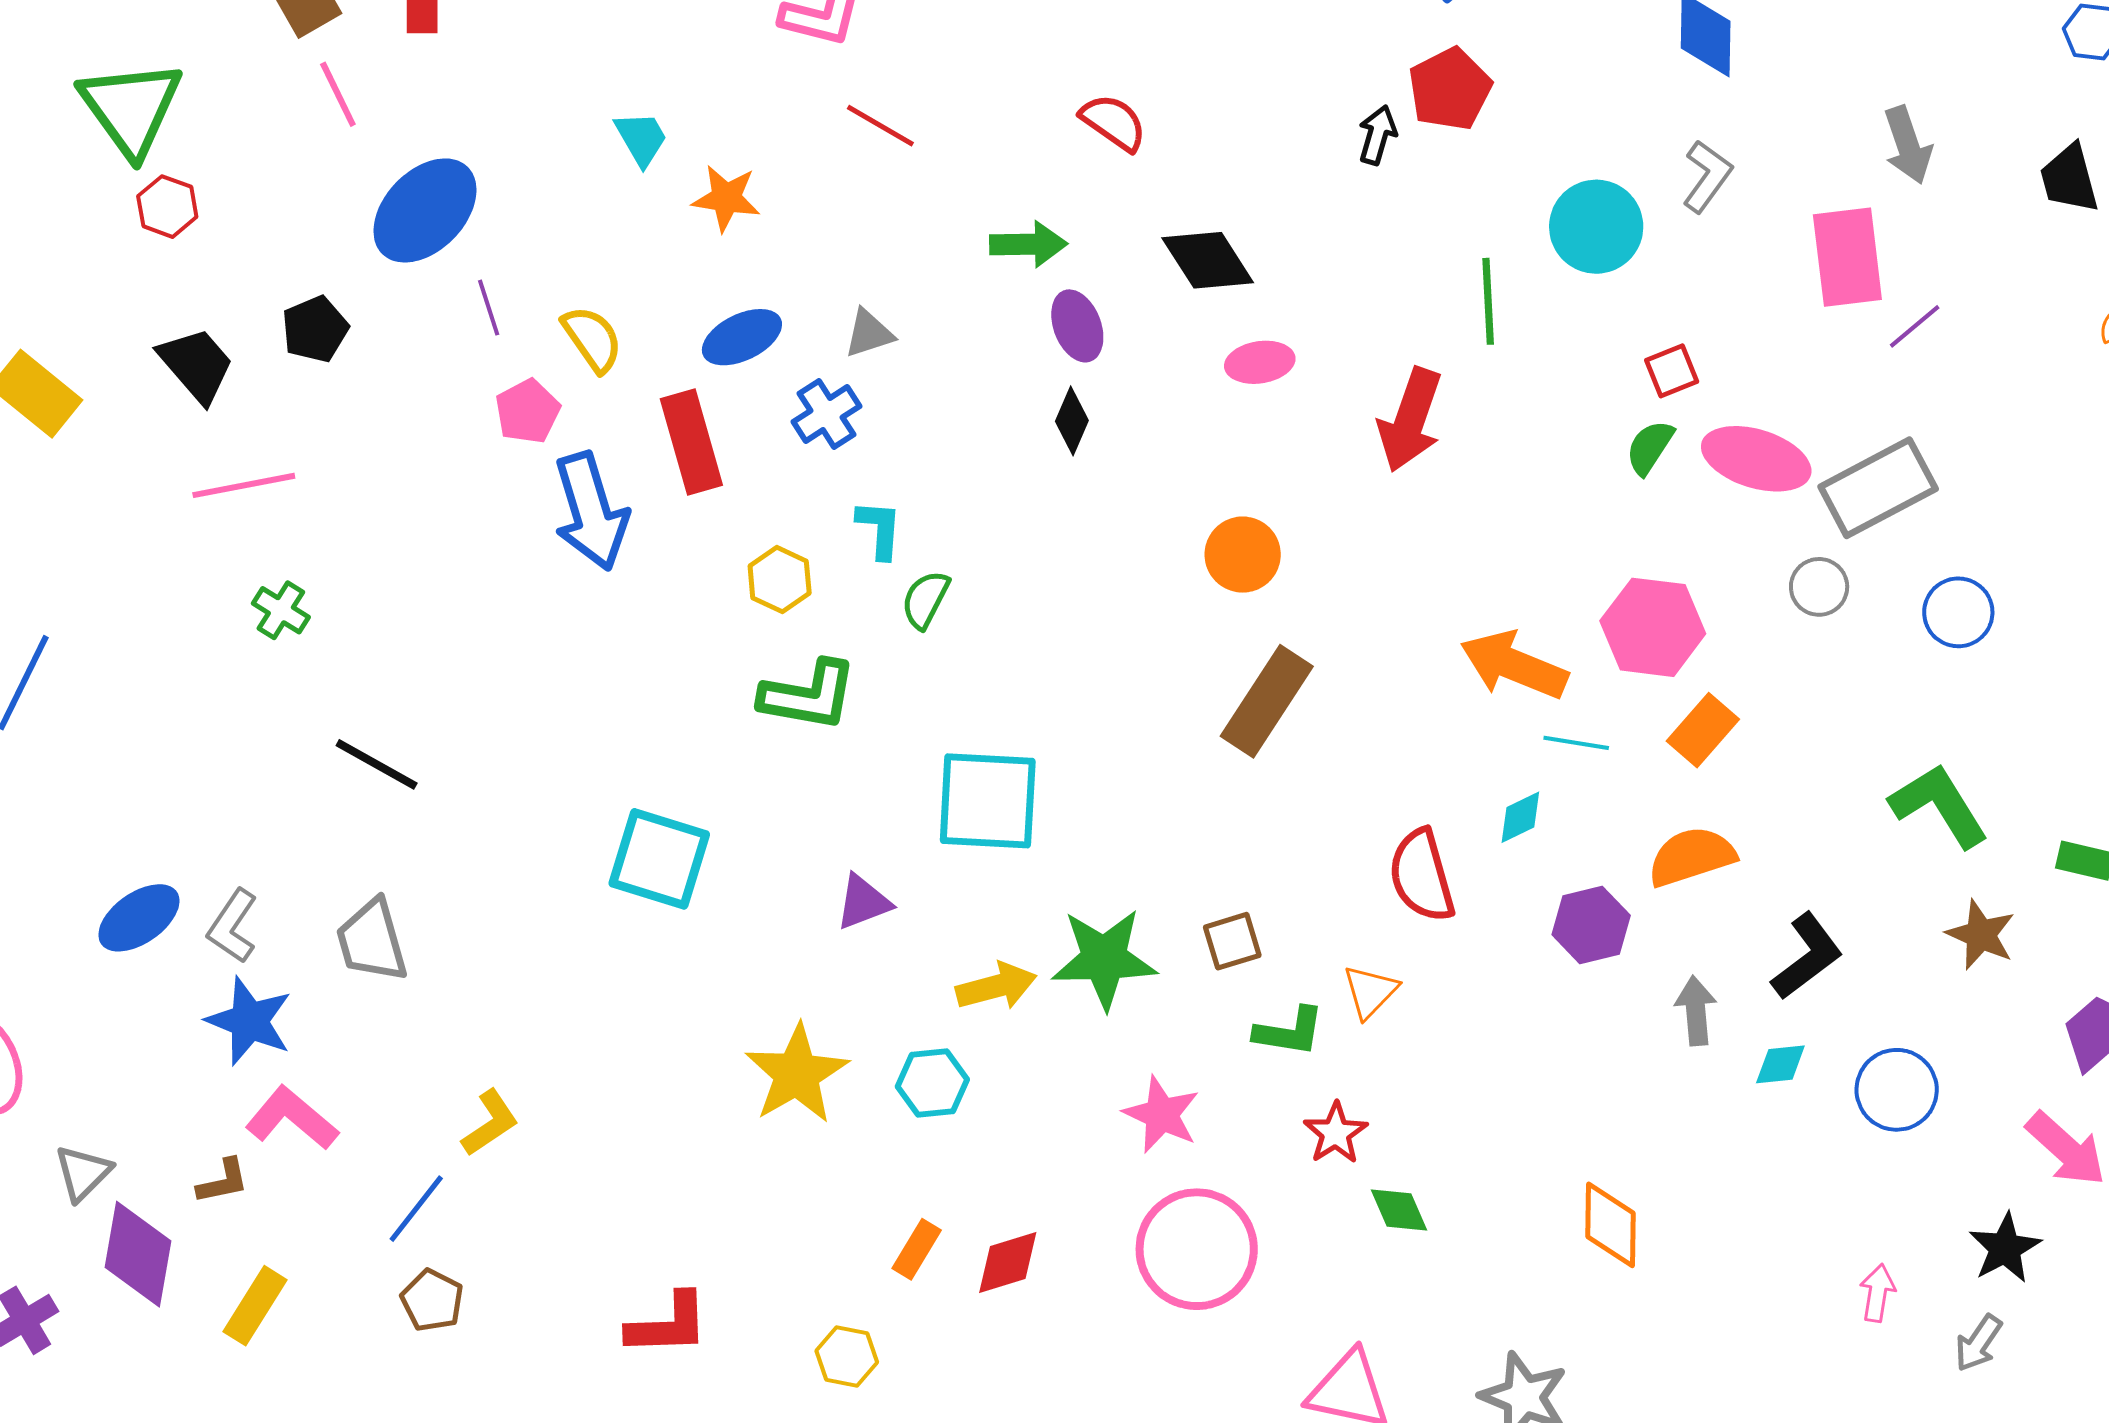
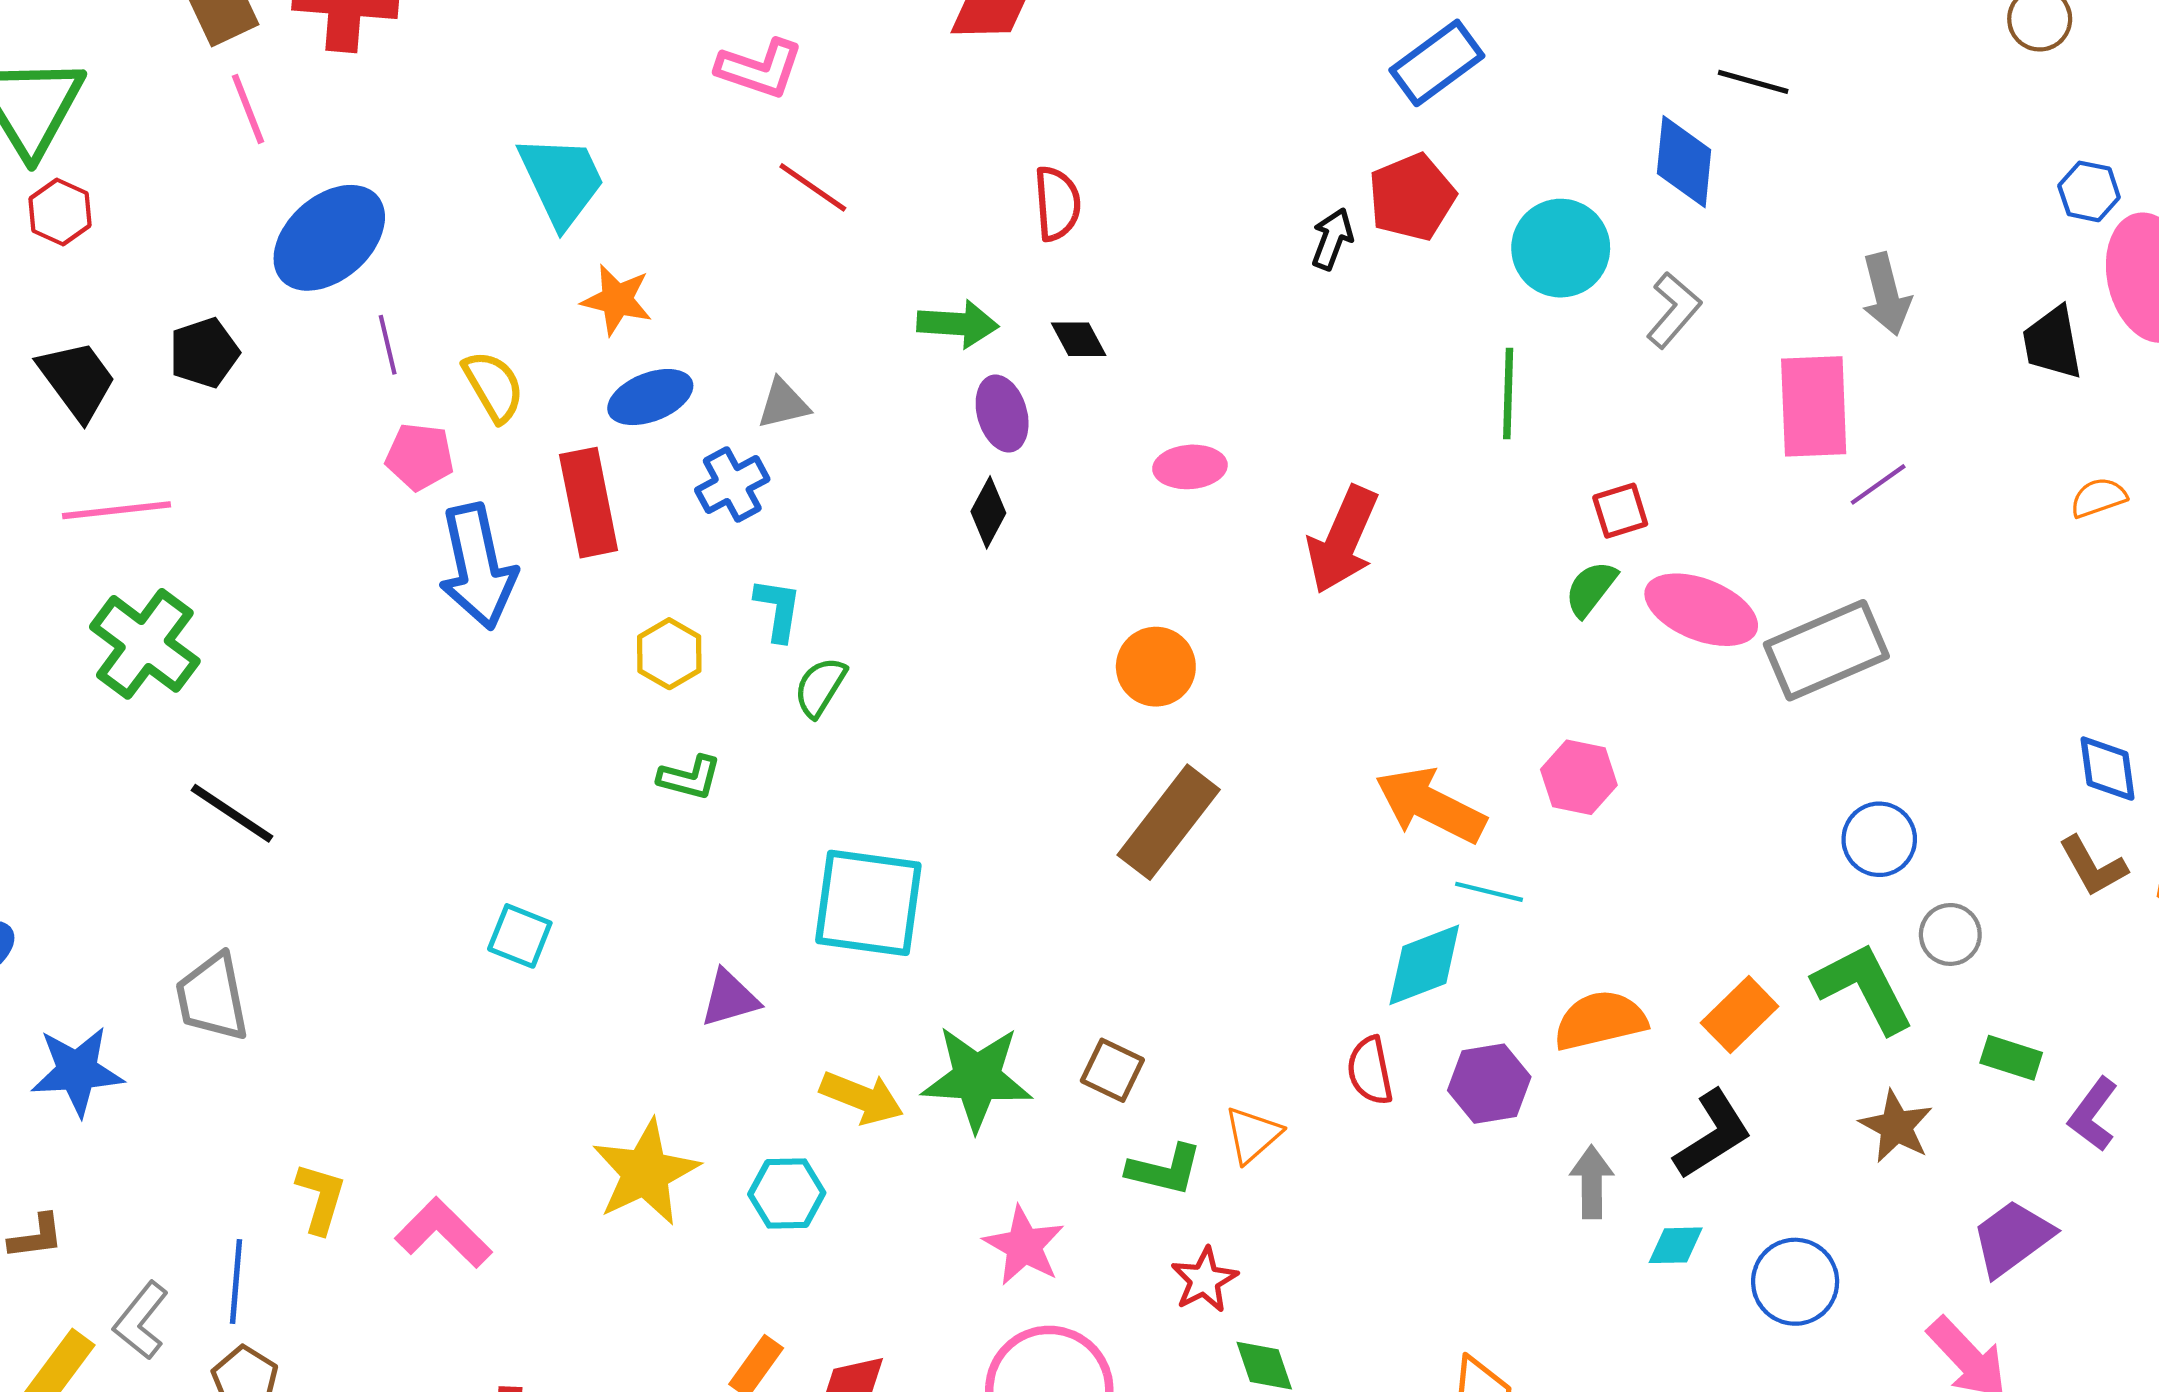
red semicircle: (1114, 122) -> (1057, 204), turned 46
cyan trapezoid: (641, 138) -> (562, 181), size x1.6
orange star: (726, 198) -> (617, 300), moved
cyan circle: (1596, 227) -> (1561, 248), moved
black diamond: (1208, 260) -> (1079, 339), moved, size x0.6
green line: (1488, 301) -> (1508, 394), moved
pink pentagon: (528, 411) -> (420, 457), turned 30
gray circle: (1819, 587) -> (1950, 934), moved
green cross: (281, 610) -> (145, 644), size x1.8
blue circle: (1958, 612) -> (1879, 839), moved
pink hexagon: (1653, 627) -> (1579, 777), size x0.7
green L-shape: (808, 695) -> (690, 778), size x0.6
orange rectangle: (1703, 730) -> (1740, 1015), moved
cyan diamond: (1520, 817) -> (1424, 965), size x1.6
cyan square: (659, 859) -> (520, 936), size x0.6
red semicircle: (1422, 876) -> (1370, 1071), moved, size x0.7
gray L-shape: (233, 926) -> (141, 1321), moved
brown square: (1232, 941) -> (1112, 1070), turned 38
yellow arrow: (996, 986) -> (862, 1098), turned 32
blue star: (249, 1021) -> (77, 1071), turned -30
pink L-shape: (292, 1118) -> (444, 1233), moved
yellow L-shape: (490, 1123) -> (321, 1198), turned -44
blue line: (416, 1209) -> (236, 1281), turned -38

